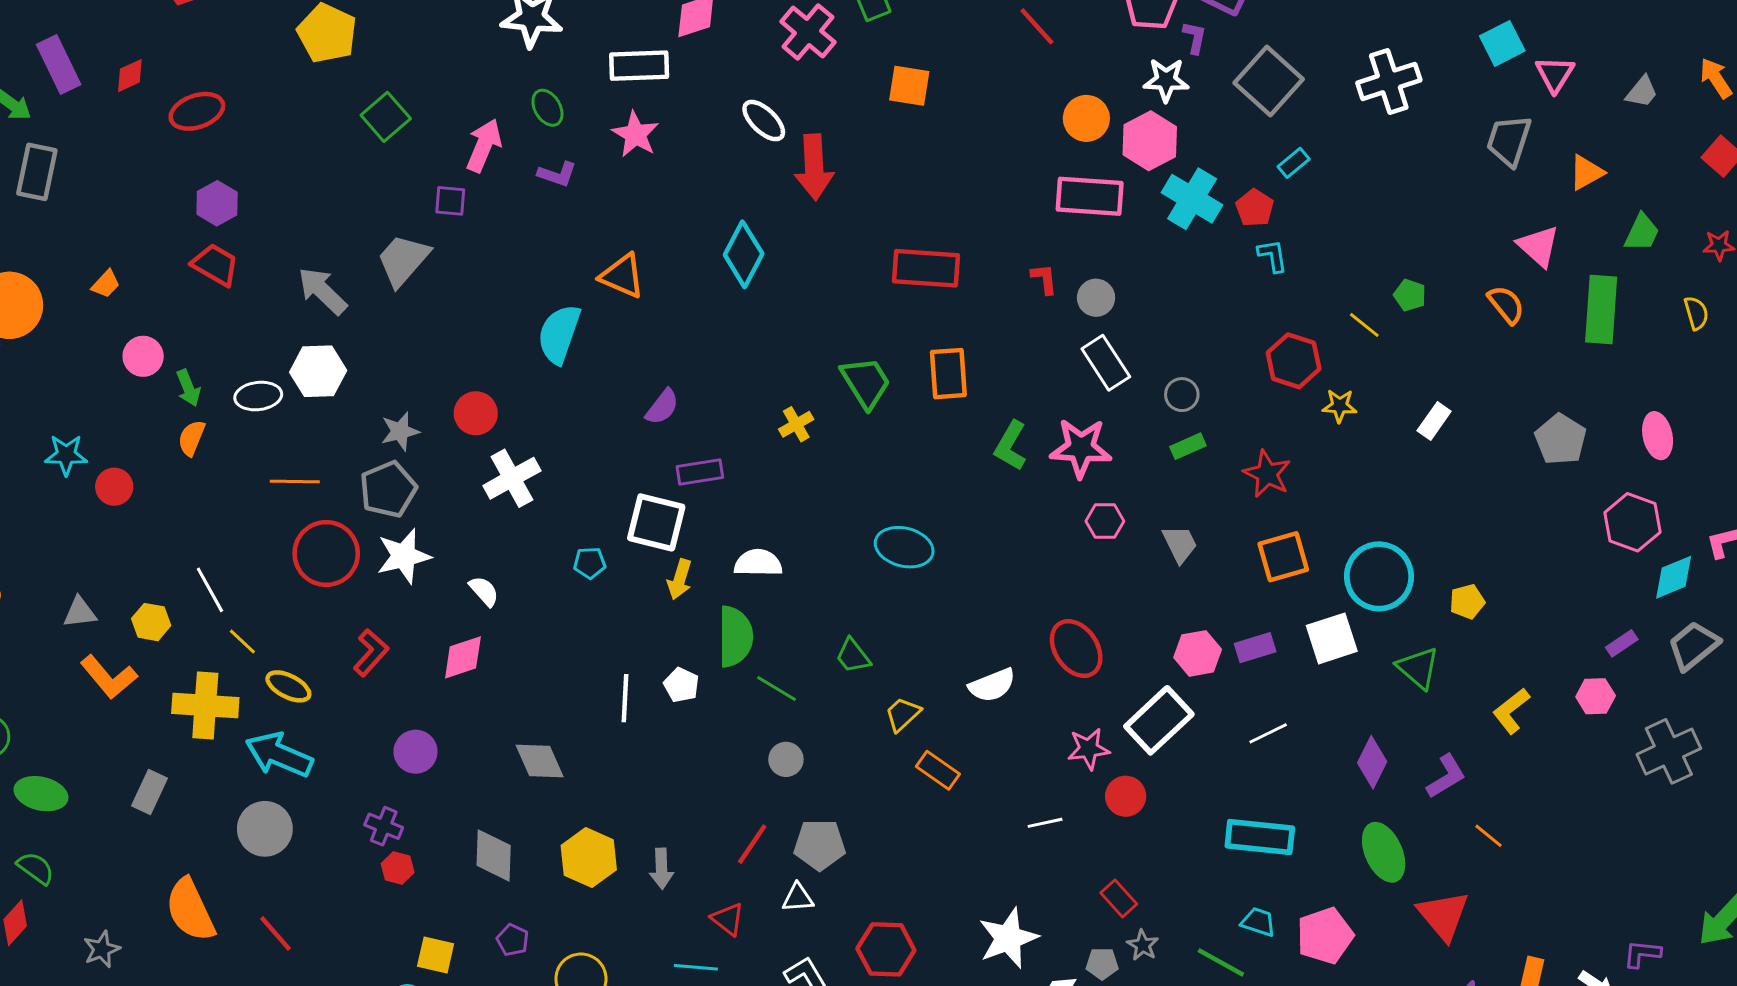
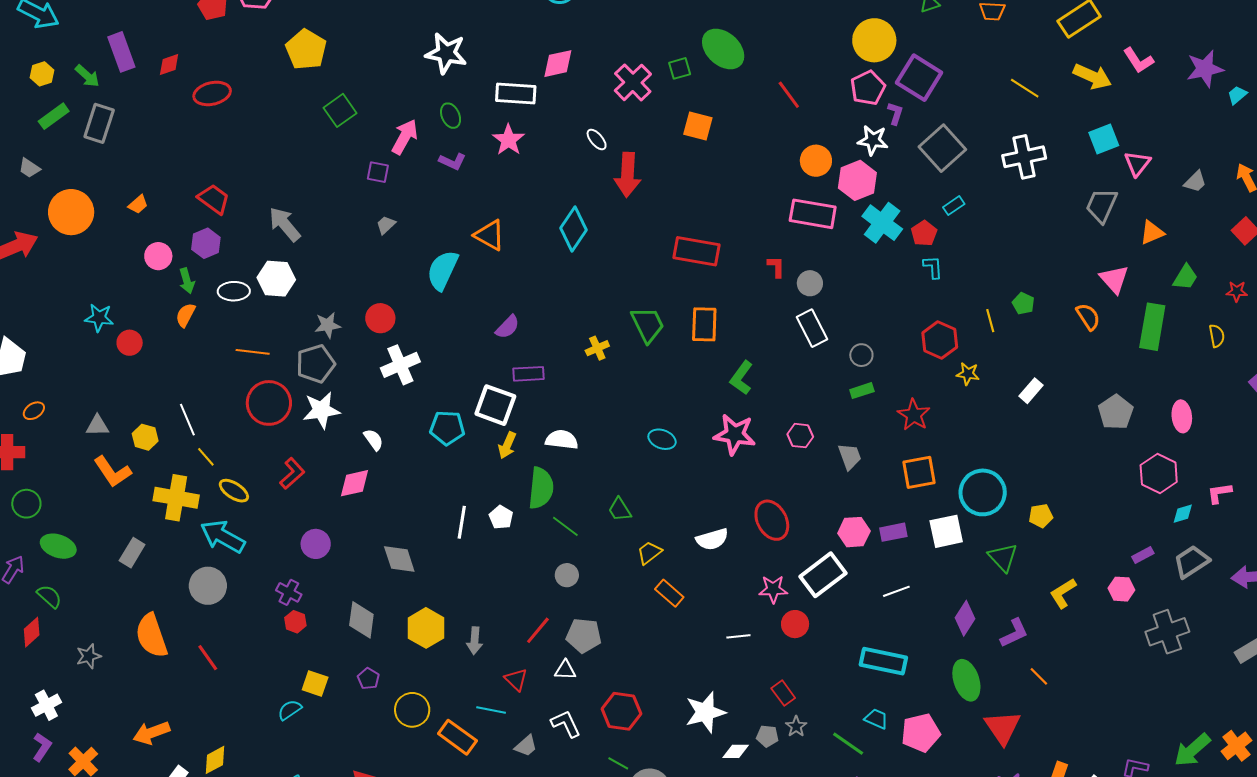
white ellipse: (764, 121) -> (597, 140), size x0.7
purple hexagon: (217, 203) -> (206, 243), moved
gray trapezoid: (403, 260) -> (386, 225), moved, size x0.5
yellow line: (1364, 325) -> (990, 321), turned 30
pink star: (1081, 448) -> (735, 434), moved
cyan ellipse: (904, 547) -> (662, 439), size x0.7
cyan pentagon: (590, 563) -> (447, 428), size x1.6
cyan diamond: (1674, 577) -> (1183, 514), size x0.7

